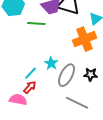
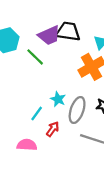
green line: (36, 23) -> (35, 57), turned 48
red arrow: (30, 87) -> (53, 129), moved

